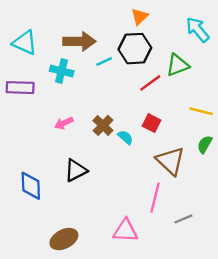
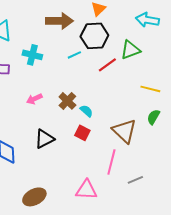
cyan arrow: (198, 30) -> (147, 20), turned -40
brown arrow: (79, 41) -> (59, 21), moved
cyan line: (104, 62) -> (74, 55), moved
red square: (151, 123) -> (82, 133), moved

